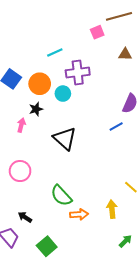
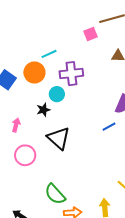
orange circle: (40, 84) -> (34, 73), moved
black star: (36, 109) -> (43, 110), moved
pink circle: (20, 171) -> (25, 155), moved

